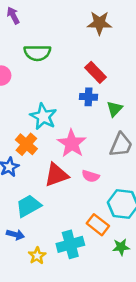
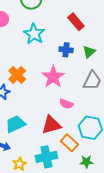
blue cross: (88, 97) -> (66, 50), moved
cyan star: (43, 117) -> (34, 34), moved
red triangle: (56, 175) -> (51, 125), moved

